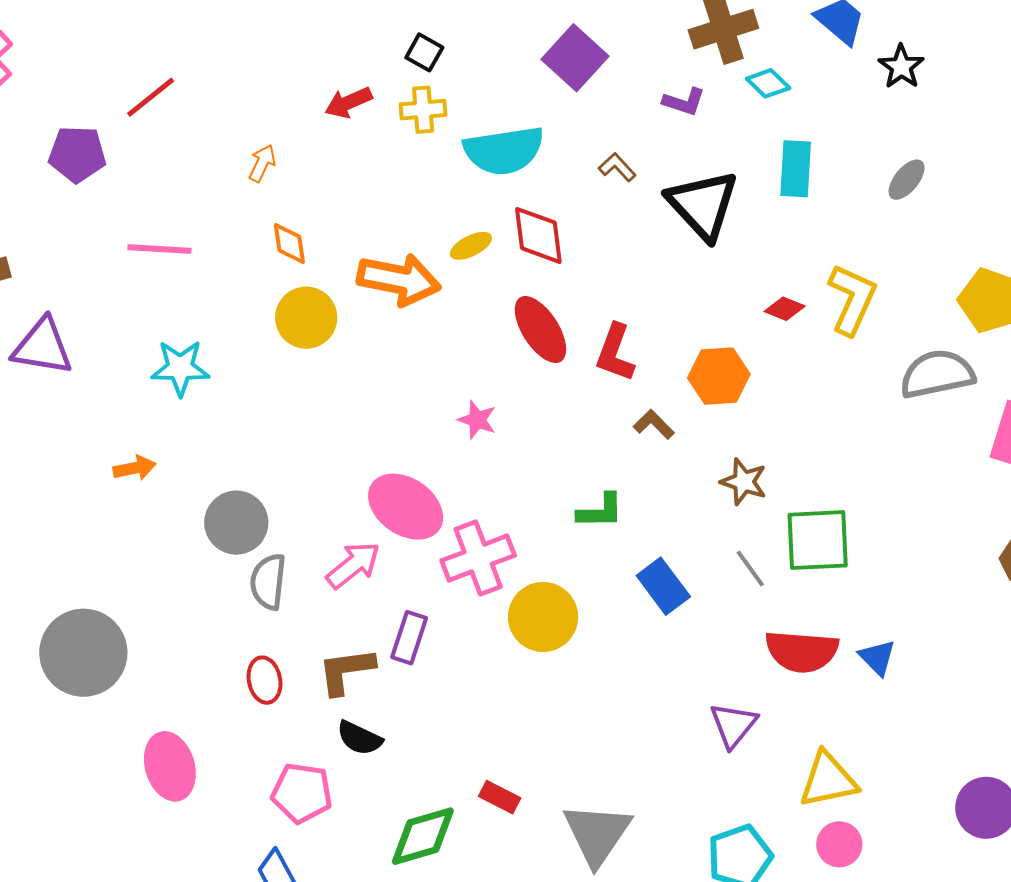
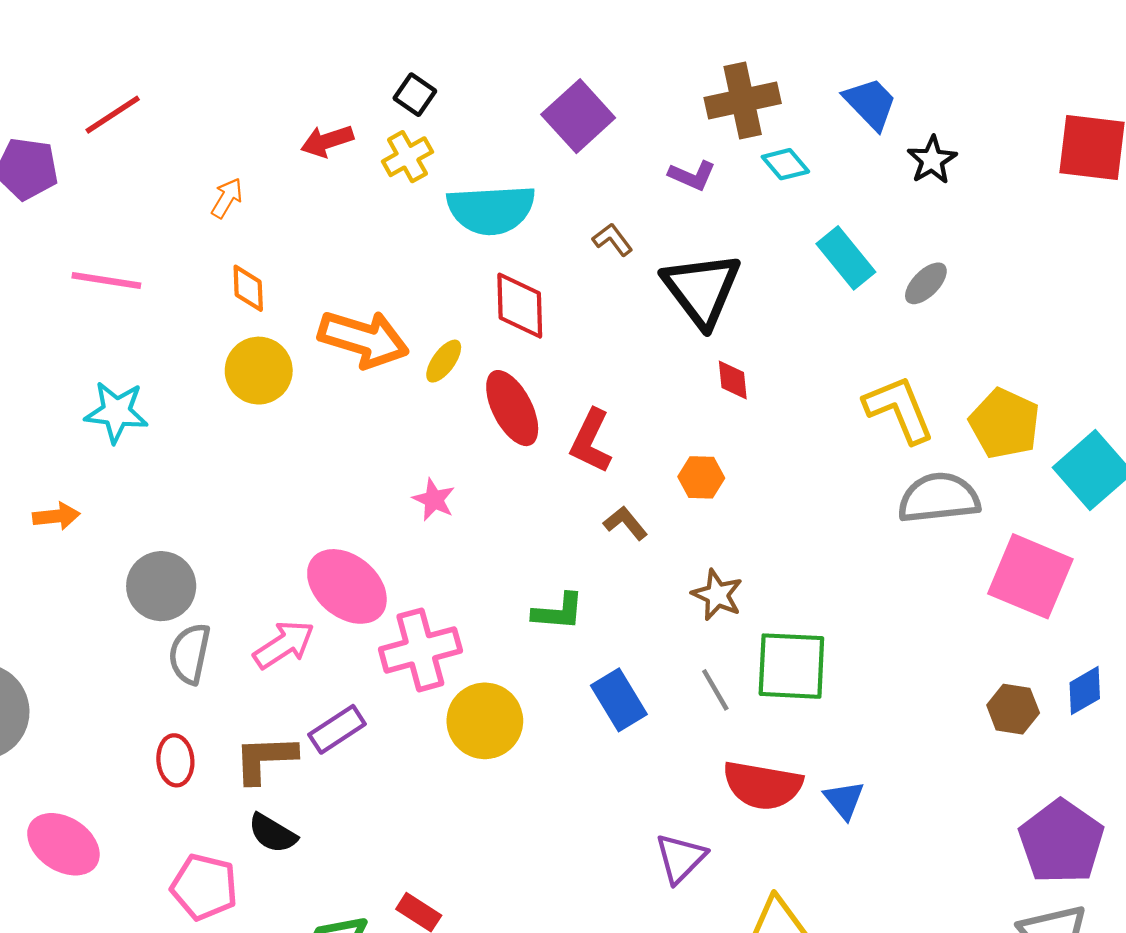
yellow cross: (423, 110) -> (407, 157), turned -30
cyan rectangle: (796, 169) -> (846, 258), moved, turned -48
yellow ellipse: (471, 246) -> (444, 361), moved, turned -33
yellow L-shape: (852, 299) -> (899, 409), moved, turned -52
red diamond: (785, 309) -> (733, 380), moved, turned 57
orange hexagon: (719, 376) -> (701, 477), size x0.7
purple rectangle: (409, 638) -> (337, 729), turned 33
pink ellipse: (170, 766) -> (63, 844), turned -46

